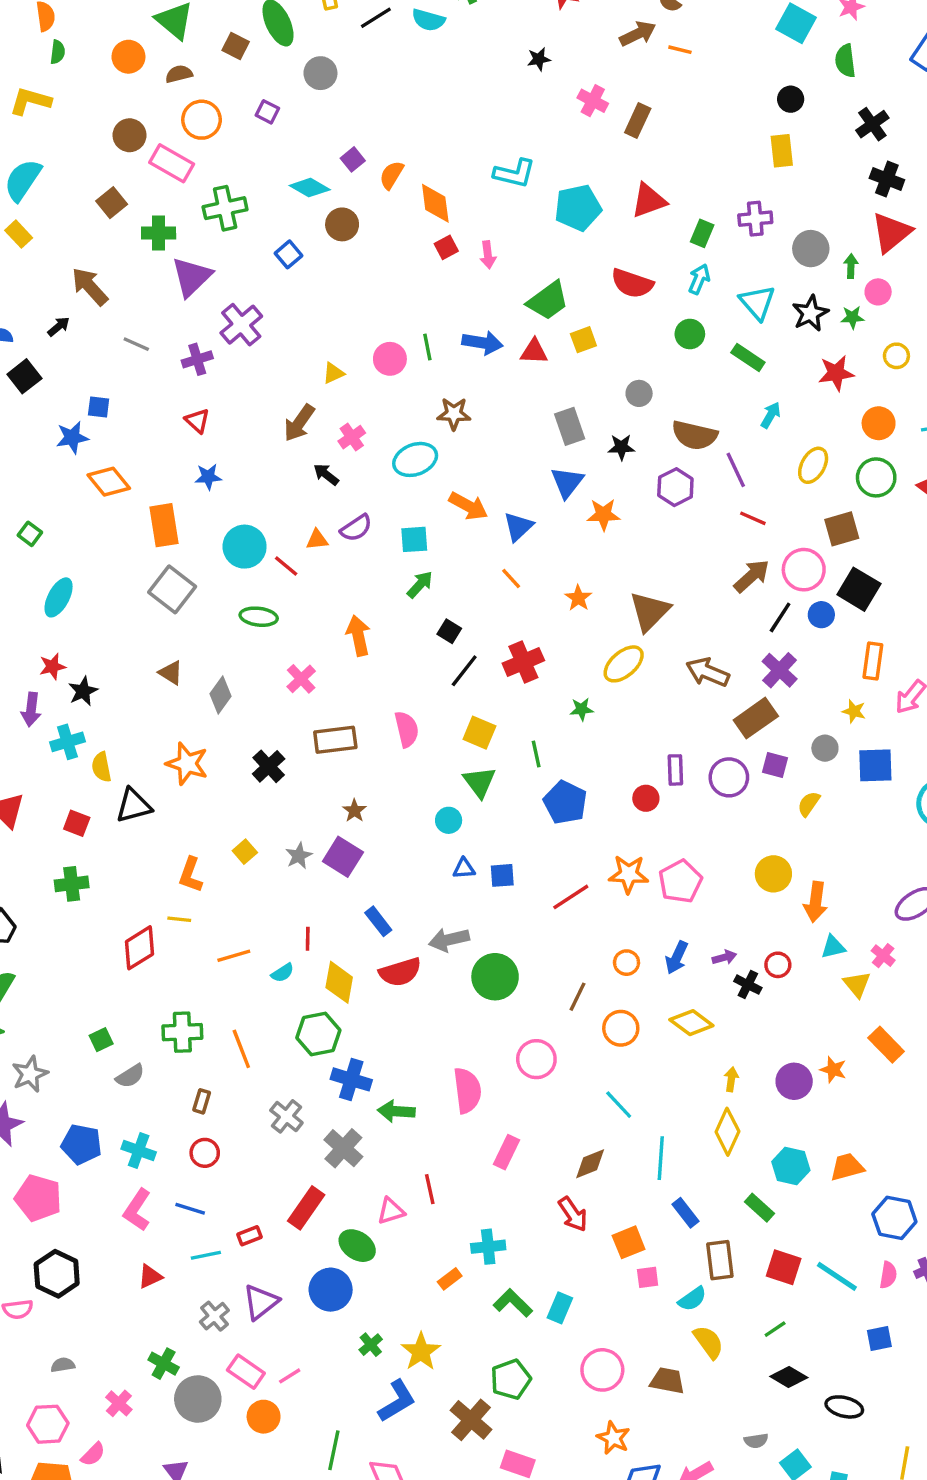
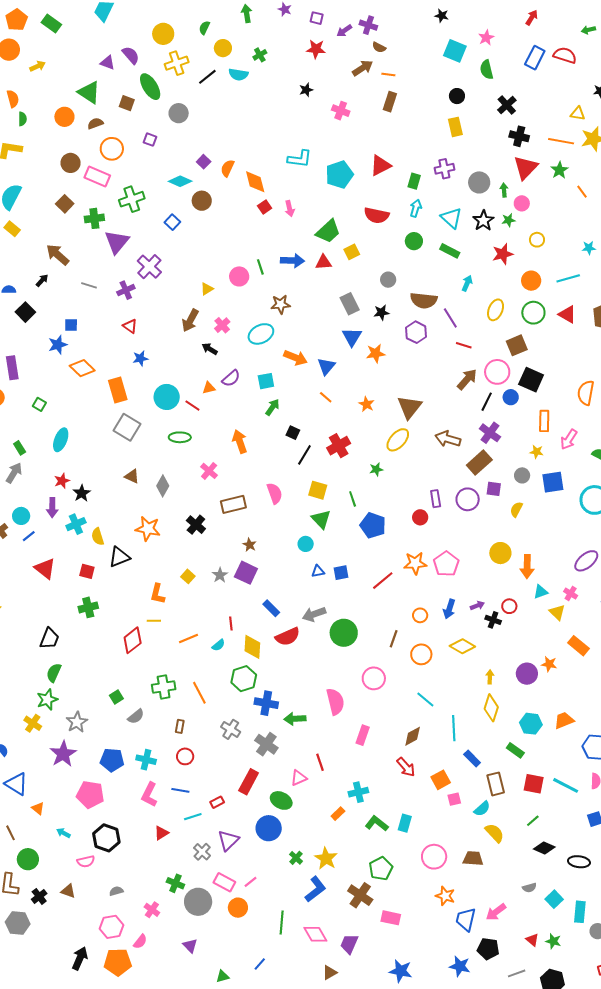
brown rectangle: (638, 121) -> (390, 102), moved

